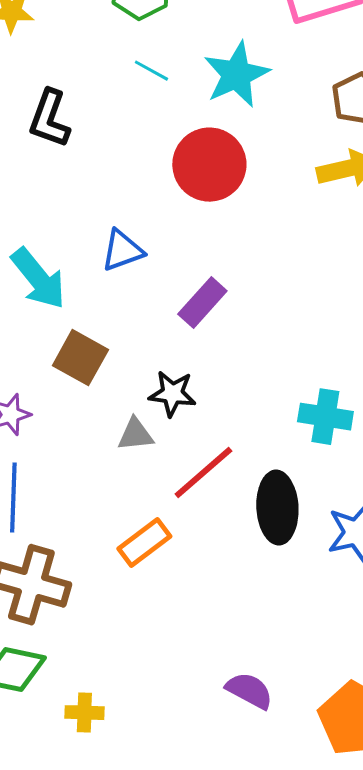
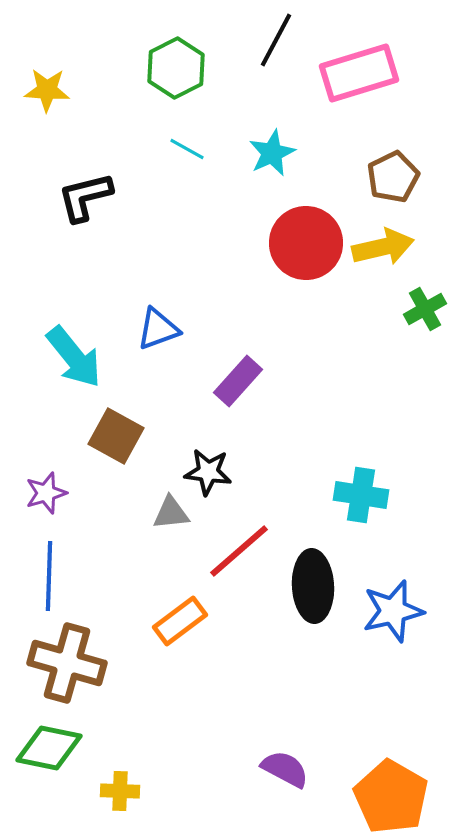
cyan star: (236, 75) -> (272, 153), size x0.7
black L-shape: (49, 119) -> (85, 197), turned 56
red circle: (209, 165) -> (306, 243), moved

